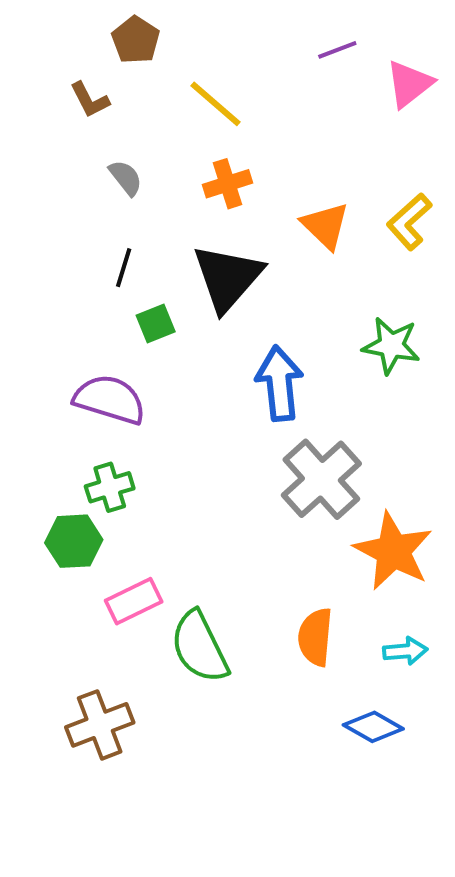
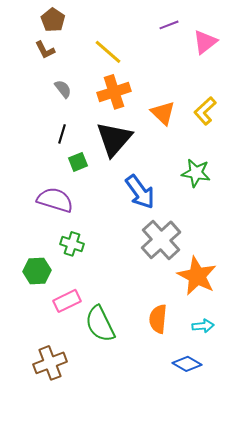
brown pentagon: (136, 40) -> (53, 20), moved
orange cross: (228, 184) -> (114, 92), size x1.4
blue arrow: (279, 383) -> (140, 192), turned 150
green cross: (110, 487) -> (72, 244), moved, turned 35

